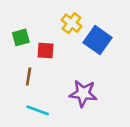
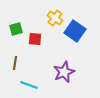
brown line: (29, 77) -> (15, 63), moved
purple star: (83, 93) -> (64, 72), turned -30

